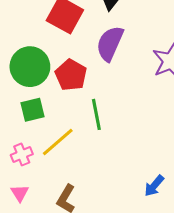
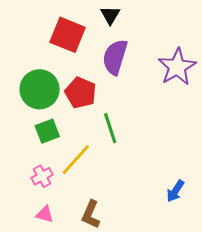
pink triangle: (20, 193) -> (45, 214), turned -36

